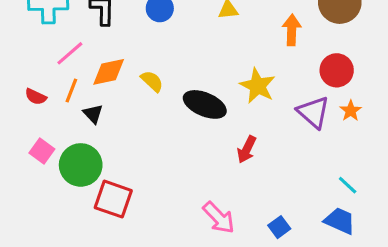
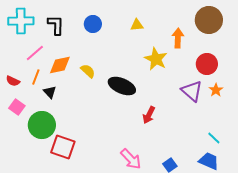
yellow star: (258, 86) -> (156, 59), moved
pink square: (42, 151) -> (17, 107), moved

